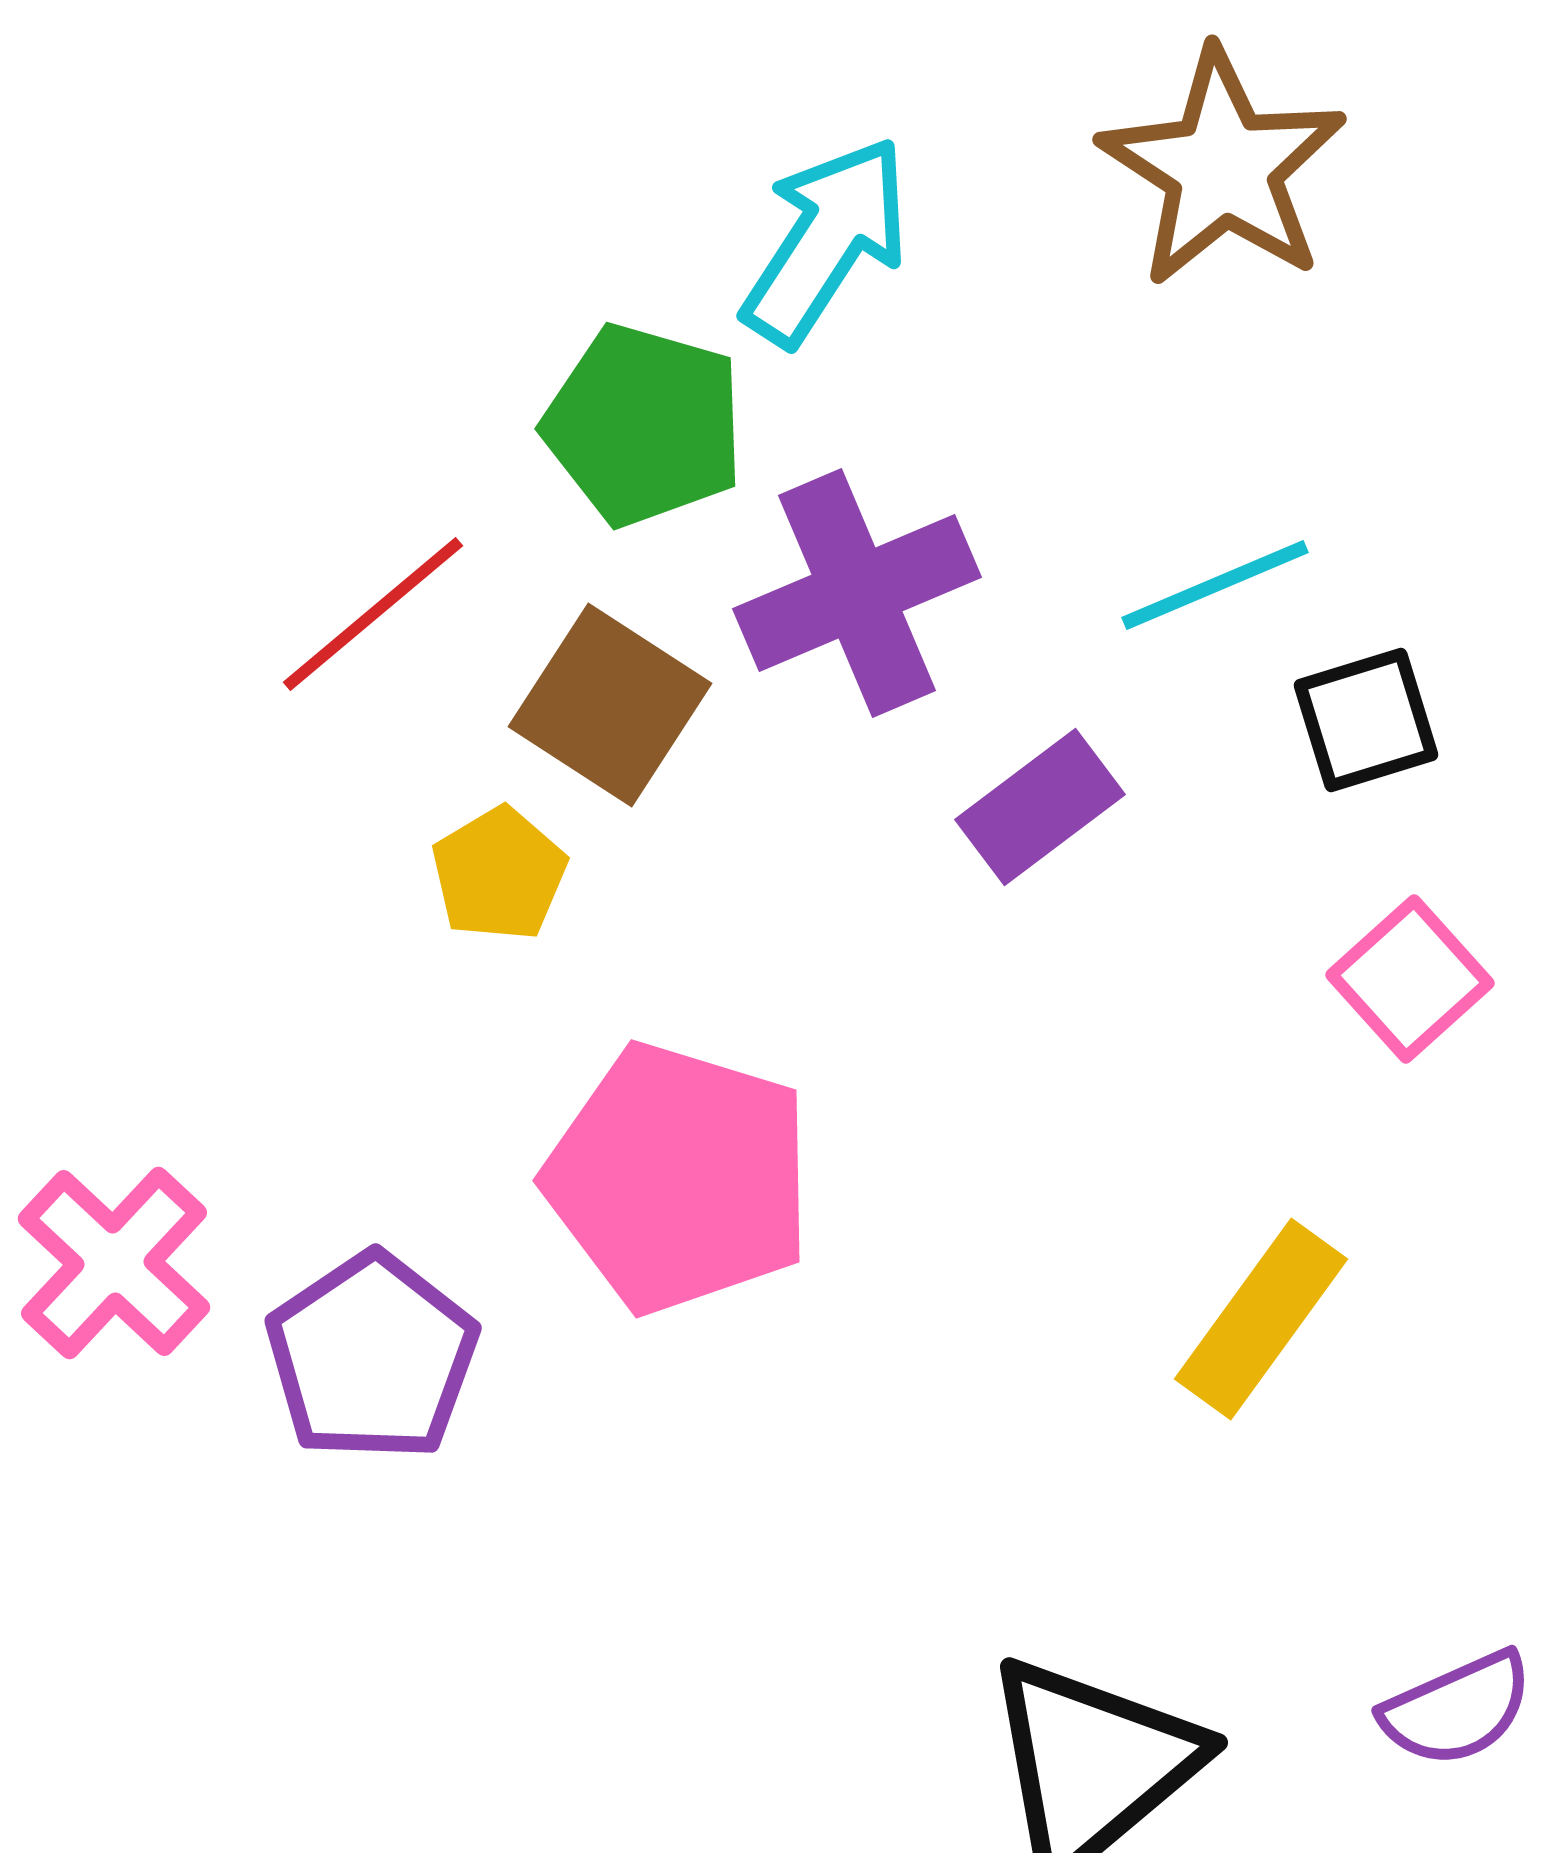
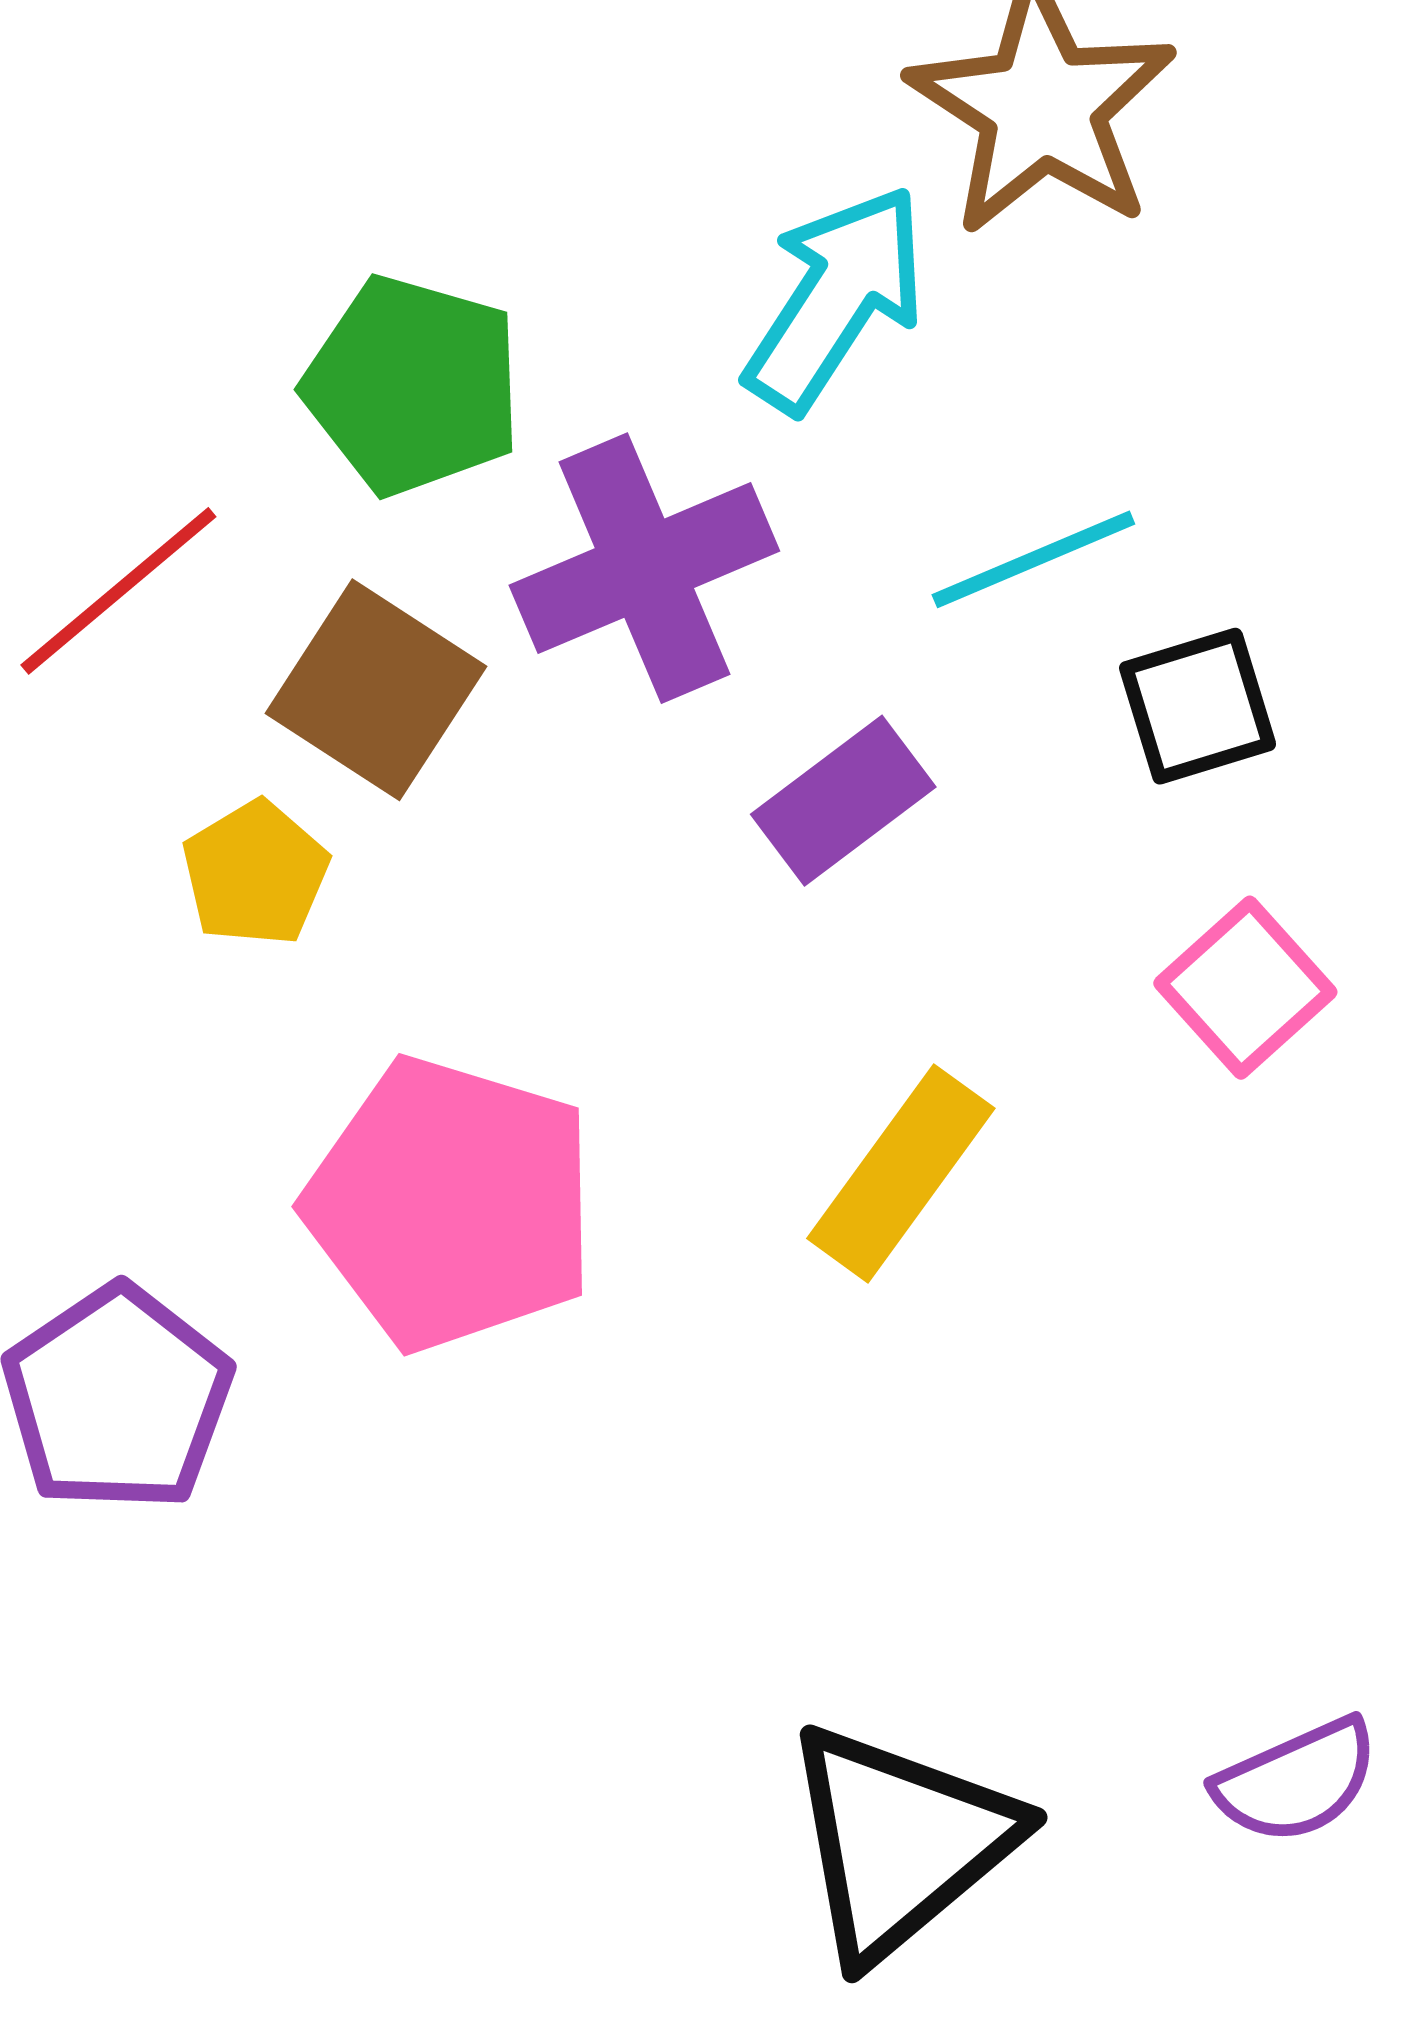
cyan arrow: (826, 241) -> (836, 299), moved
yellow rectangle: (1261, 1319) -> (901, 1173), moved

